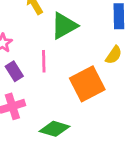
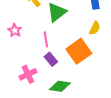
purple rectangle: (14, 71) -> (51, 59), moved

